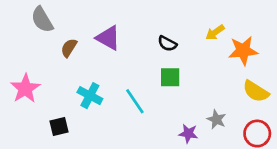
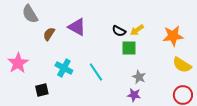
yellow arrow: (215, 32) -> (137, 30), moved
green square: (170, 77) -> (129, 48), moved
gray star: (216, 119) -> (139, 77), moved

